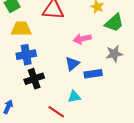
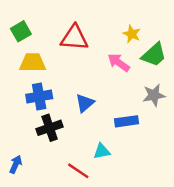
pink arrow: (82, 39) -> (119, 63), moved, turned 48
blue triangle: (72, 64) -> (85, 103), moved

